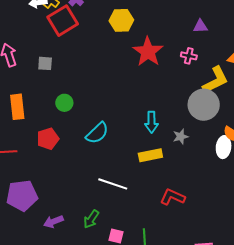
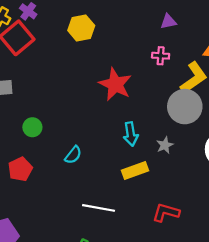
red star: (148, 52) -> (115, 84), moved
cyan semicircle: (97, 133) -> (73, 155), size x0.7

